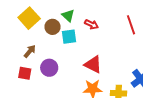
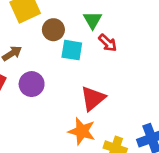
green triangle: (68, 16) -> (93, 20), moved
red triangle: (93, 65) -> (93, 98), turned 36

